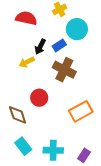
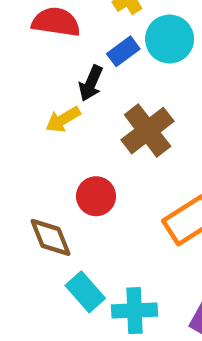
blue rectangle: (59, 45) -> (123, 51), moved
brown cross: (64, 70) -> (148, 131), turned 30
cyan rectangle: (23, 146) -> (85, 292), moved

